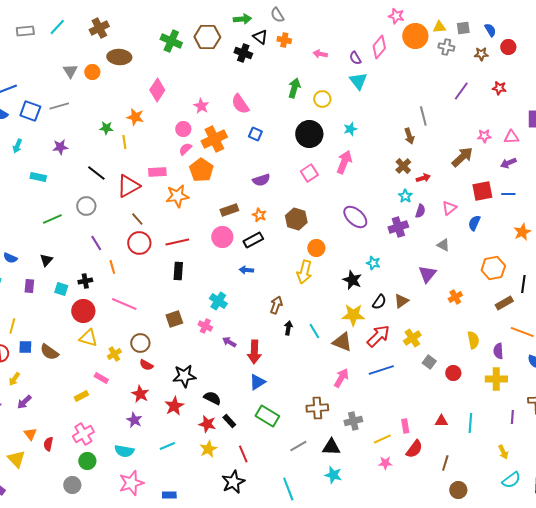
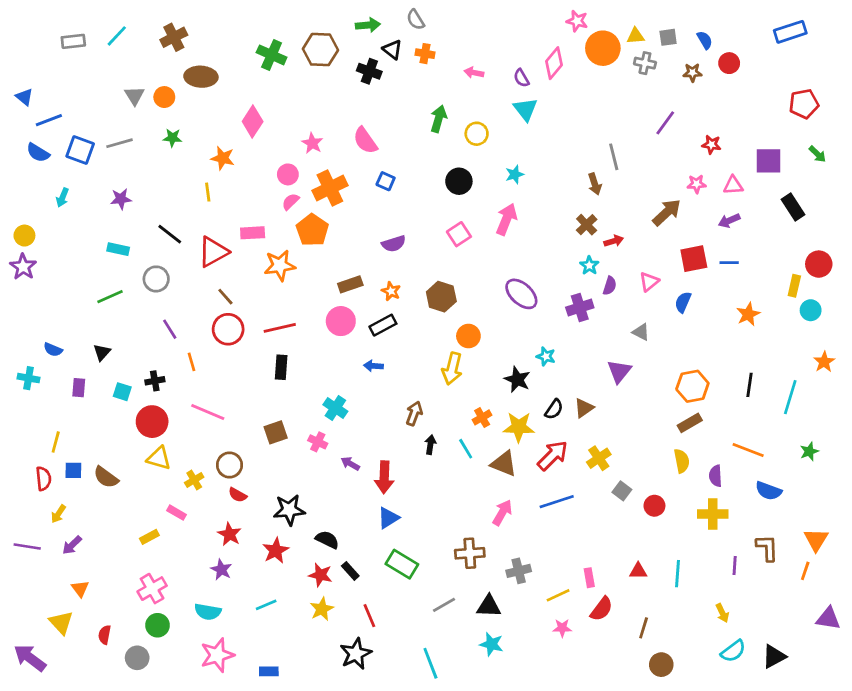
red star: (499, 88) -> (711, 145), moved
green star: (106, 128) -> (172, 138), moved
black circle: (309, 134) -> (459, 181), size x0.7
cyan rectangle: (38, 177) -> (118, 249), moved
orange hexagon: (493, 268) -> (692, 386), moved
orange cross: (455, 297) -> (482, 417), moved
brown rectangle: (504, 303) -> (690, 423), moved
red semicircle: (48, 444) -> (105, 635), moved

